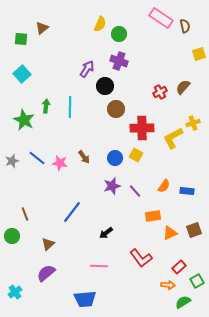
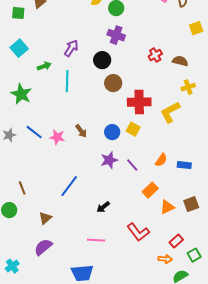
purple arrow: (87, 69) -> (71, 48), moved
brown semicircle: (183, 87) -> (180, 61), turned 63
red cross: (160, 92) -> (155, 55), moved
green arrow: (46, 106) -> (44, 66), moved, turned 64
yellow cross: (193, 123) -> (188, 87), moved
orange rectangle: (153, 216) -> (150, 190), turned -35

